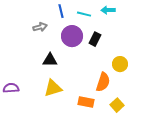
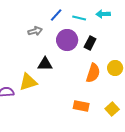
blue line: (61, 11) -> (56, 15), turned 56
orange semicircle: (103, 82) -> (93, 73), moved
yellow triangle: (53, 88) -> (28, 82), moved

